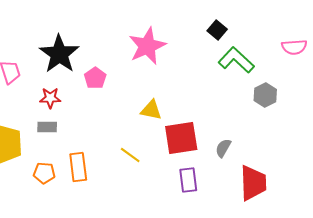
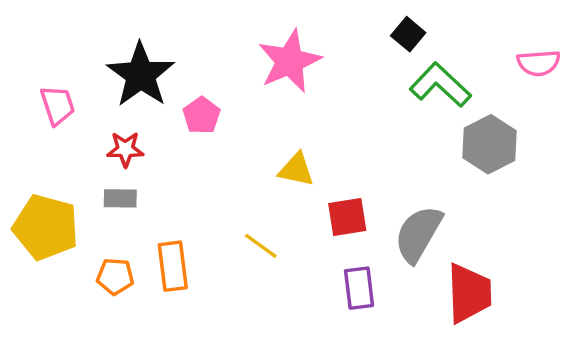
gray hexagon: (265, 95) -> (489, 144), size x1.4
red square: (181, 138) -> (347, 217), size x0.7
gray semicircle: (223, 148) -> (418, 234), size x1.8

